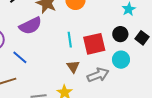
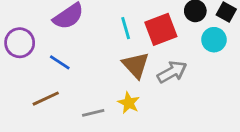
cyan circle: (121, 60) -> (214, 40), moved
brown triangle: (73, 67) -> (136, 65), size x1.5

